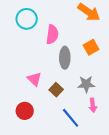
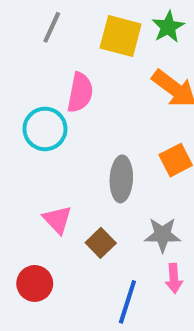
cyan circle: (27, 19) -> (45, 129), moved
pink semicircle: (52, 34) -> (80, 92), moved
blue line: (71, 118) -> (127, 302), turned 55

